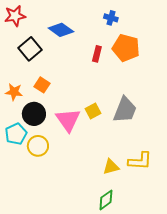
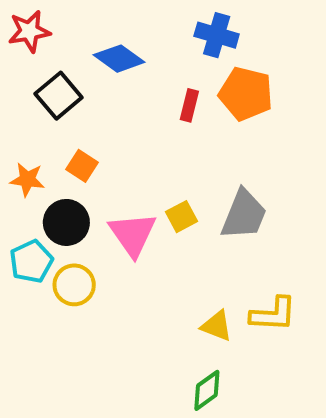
blue cross: (111, 18) -> (217, 35), size x1.5
yellow triangle: (111, 167) -> (217, 326), turned 36

